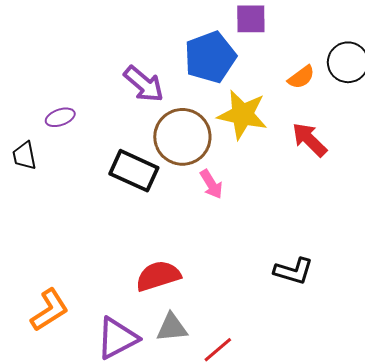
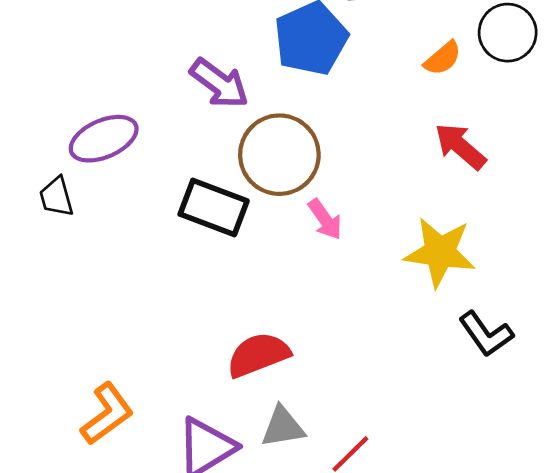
yellow star: (243, 115) -> (440, 252), moved
purple ellipse: (60, 117) -> (104, 139), size x1.6
black L-shape: (293, 271) -> (486, 334), moved, turned 42

